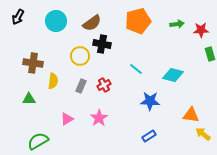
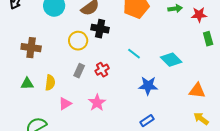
cyan diamond: (173, 75) -> (171, 60), turned 30
yellow semicircle: (53, 81) -> (50, 83), moved
orange triangle: (191, 115) -> (197, 91), moved

